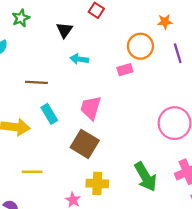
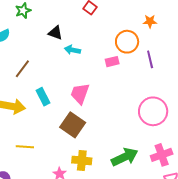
black triangle: (64, 30) -> (55, 33), moved, turned -49
purple line: (178, 53) -> (150, 59), moved
brown line: (36, 82) -> (22, 69), moved, turned -60
green arrow: (145, 177) -> (125, 157), turned -88

